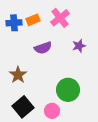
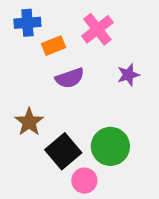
orange rectangle: (33, 20) -> (53, 46), moved
blue cross: (14, 23) -> (27, 23), moved
black square: (23, 107) -> (63, 151), moved

